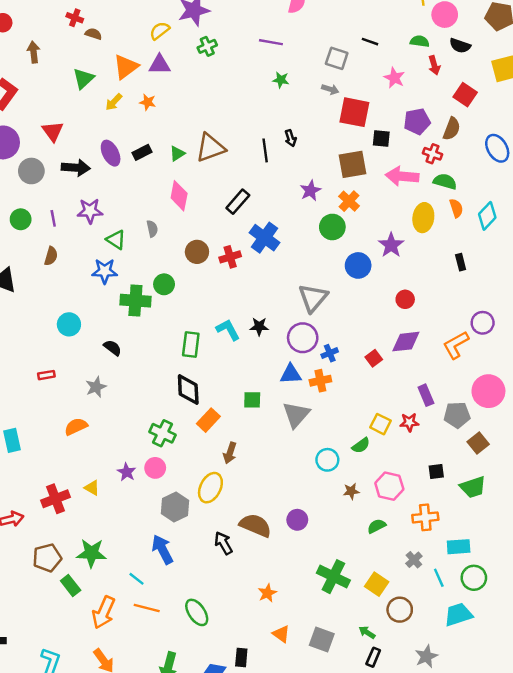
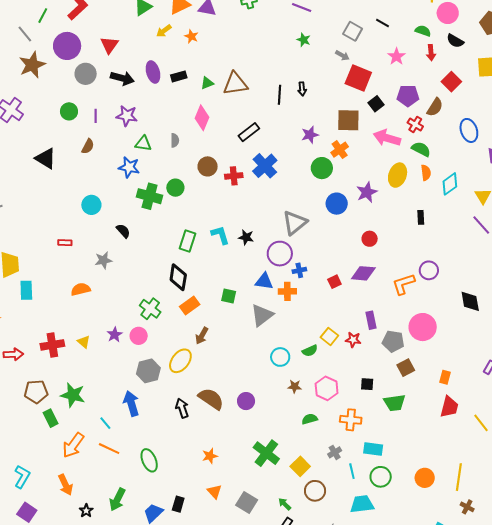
black square: (381, 138) -> (376, 104), turned 35
green triangle: (116, 240) -> (143, 143), turned -36

